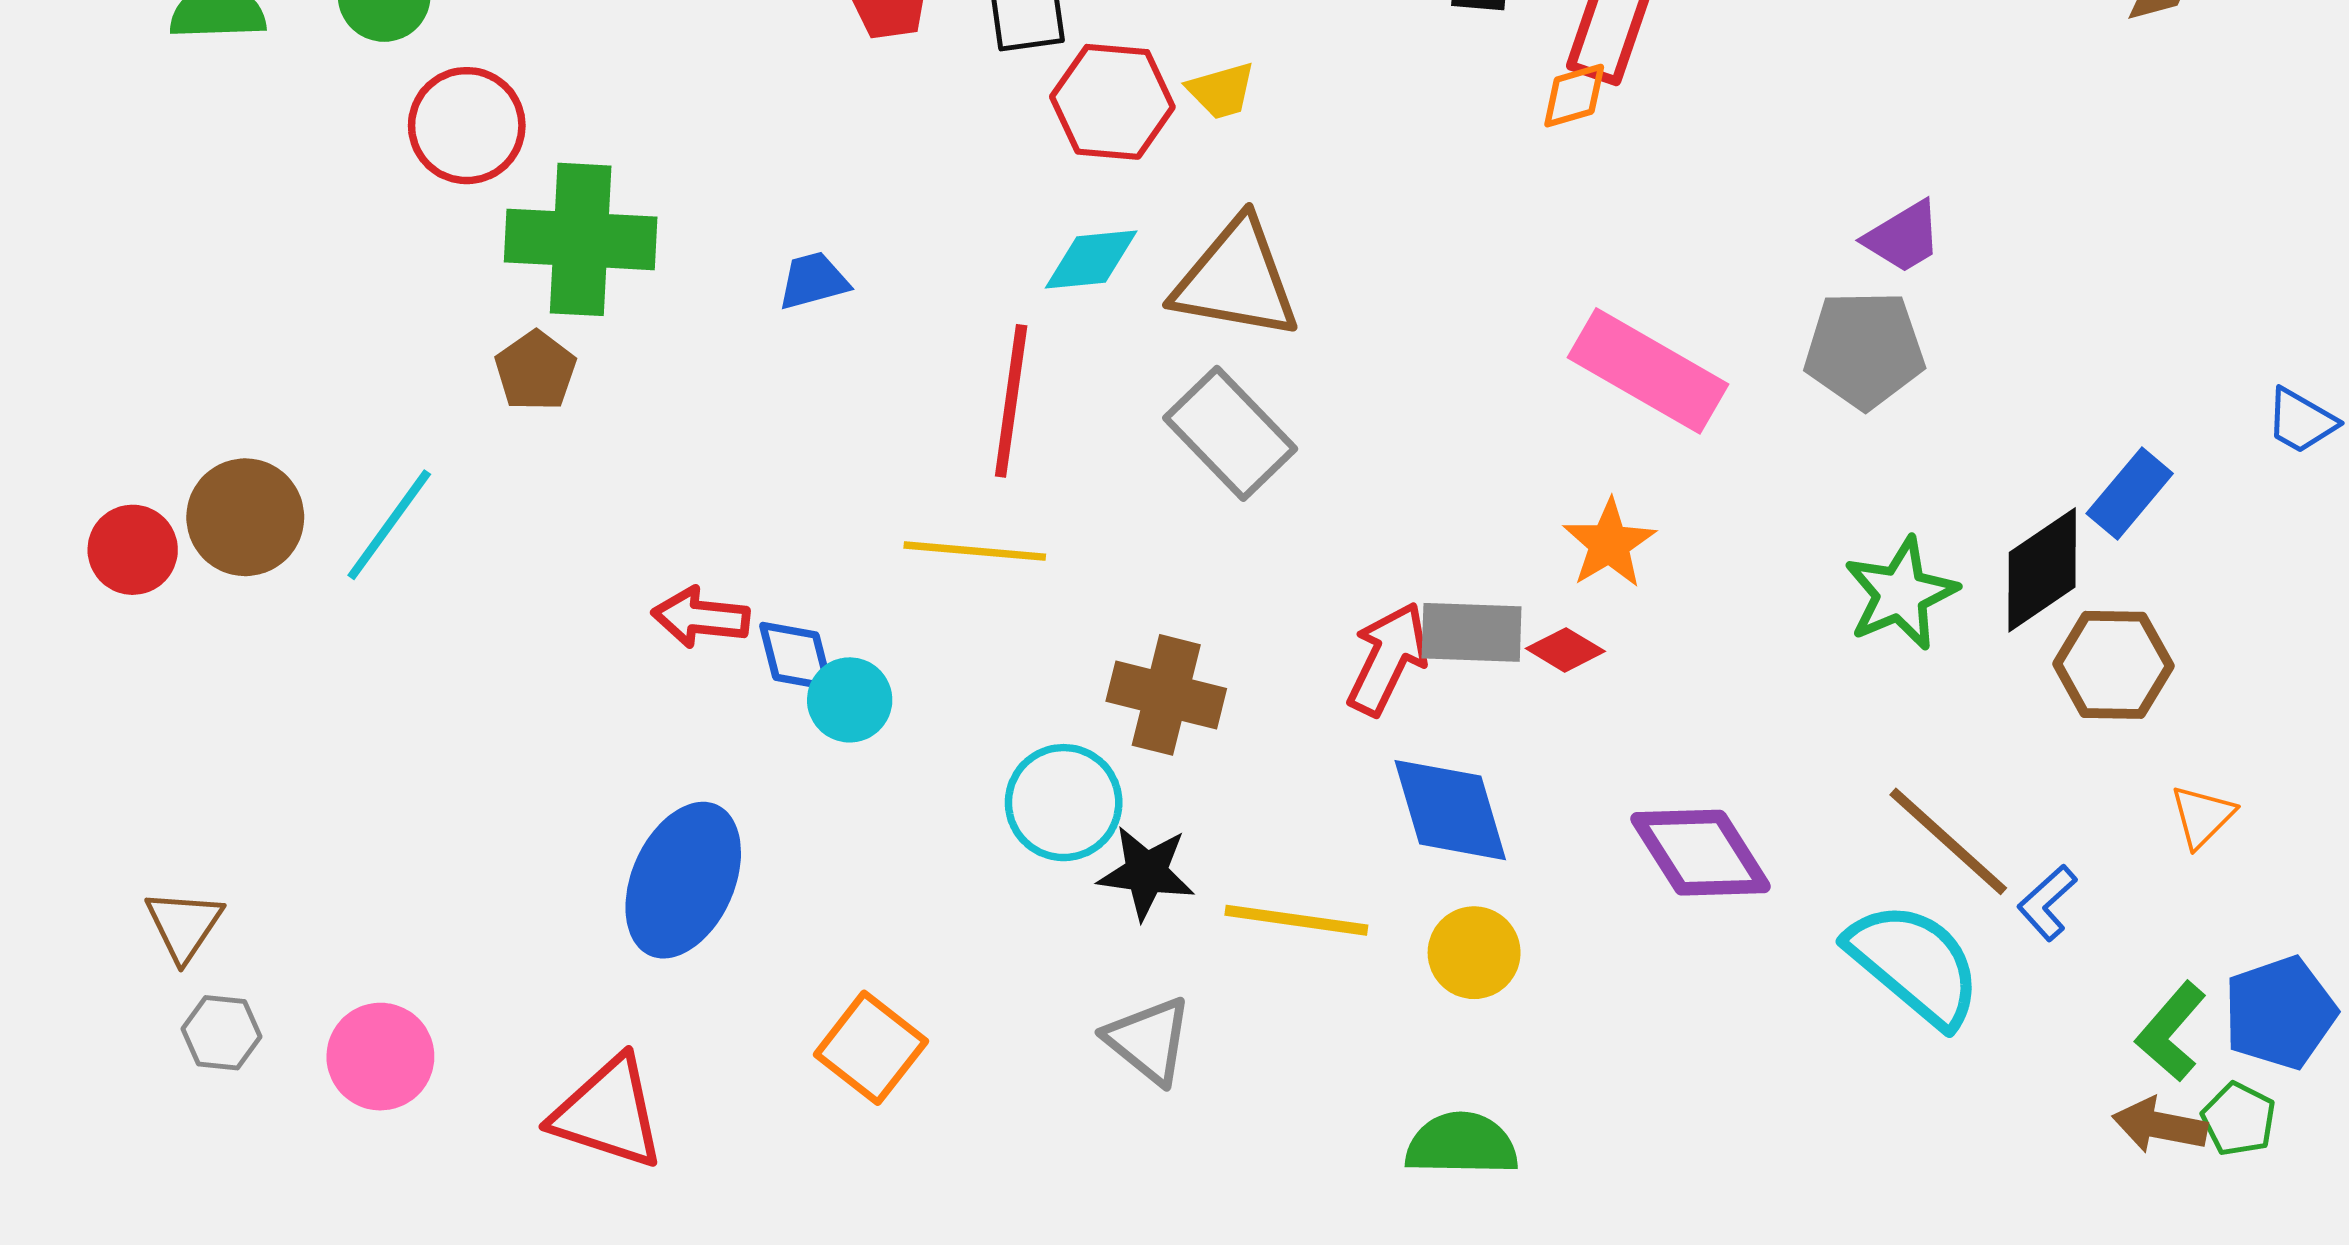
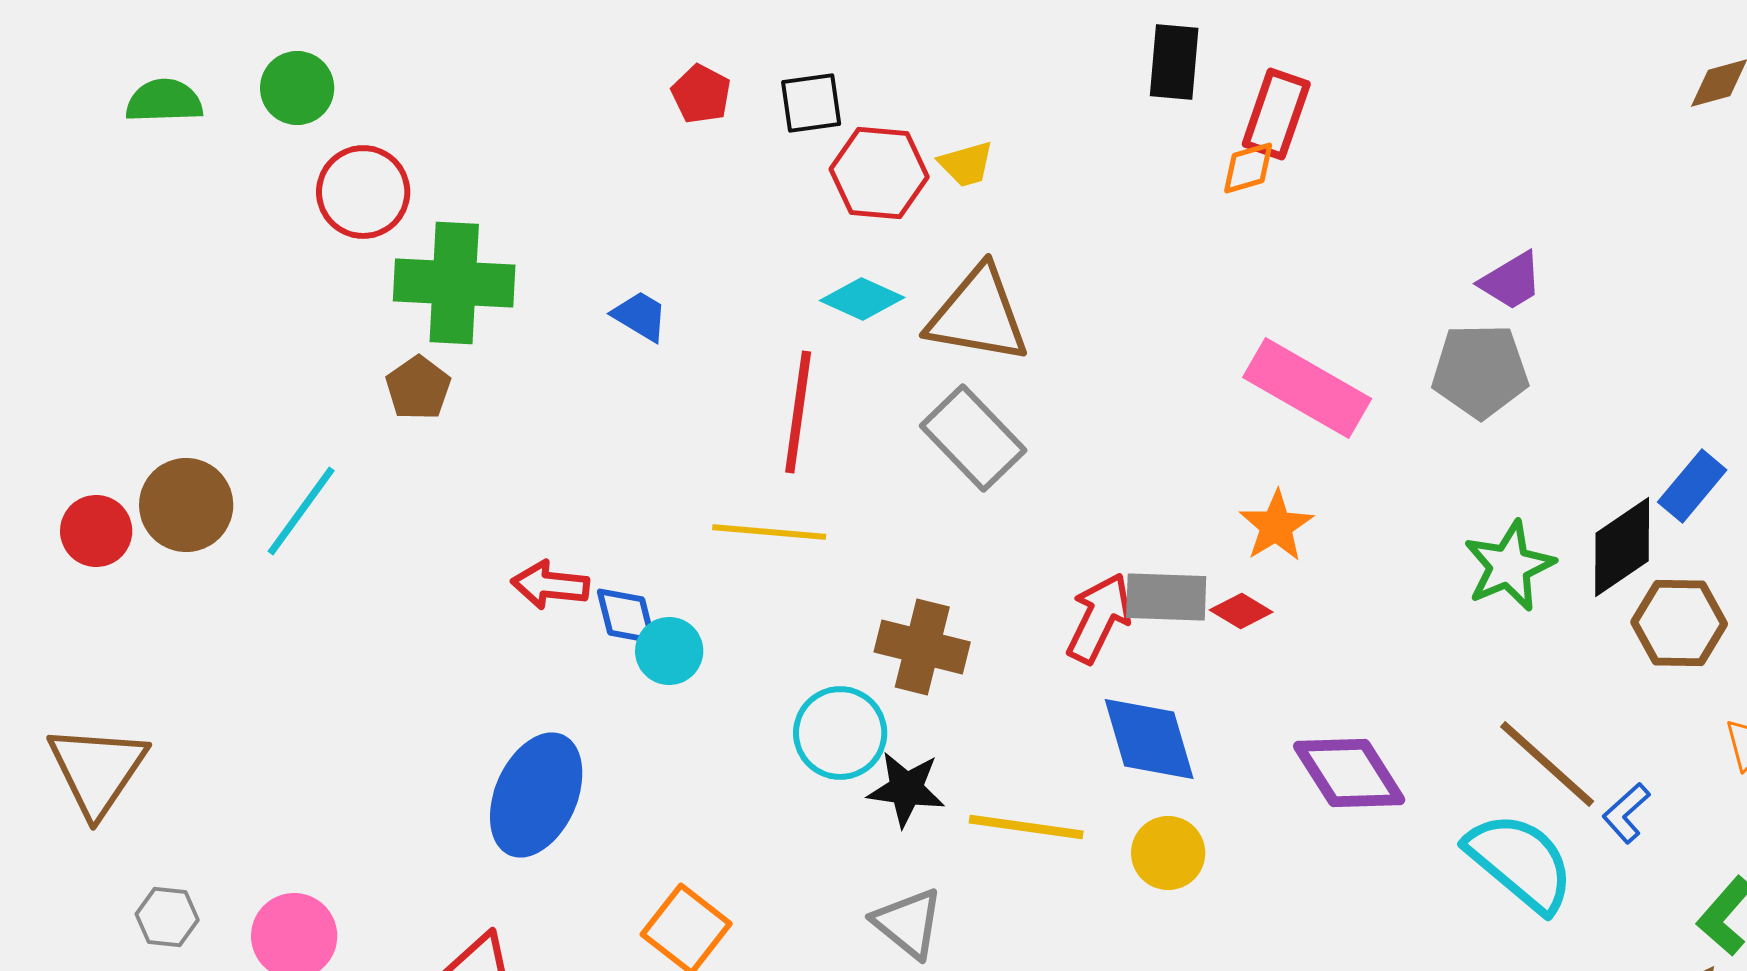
cyan diamond: (1091, 259) -> (862, 299), turned 30
blue trapezoid: (813, 281) -> (640, 316), turned 46
brown triangle: (184, 925) -> (97, 770), moved, size x1.6

